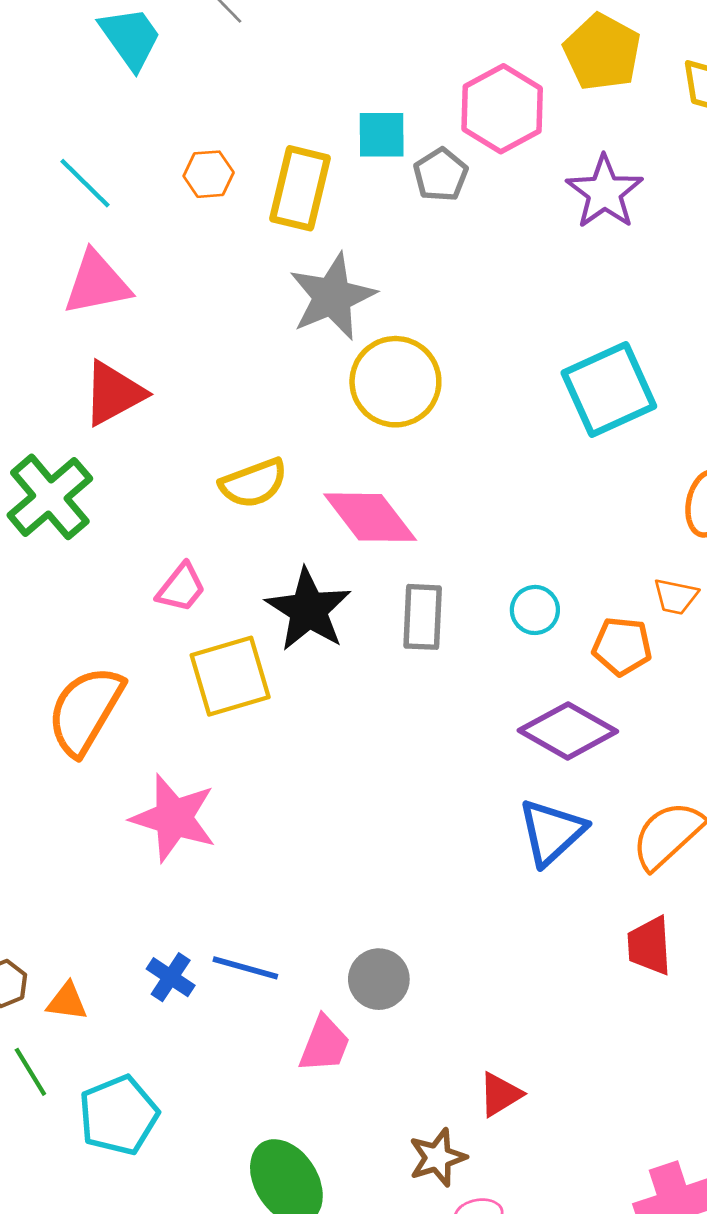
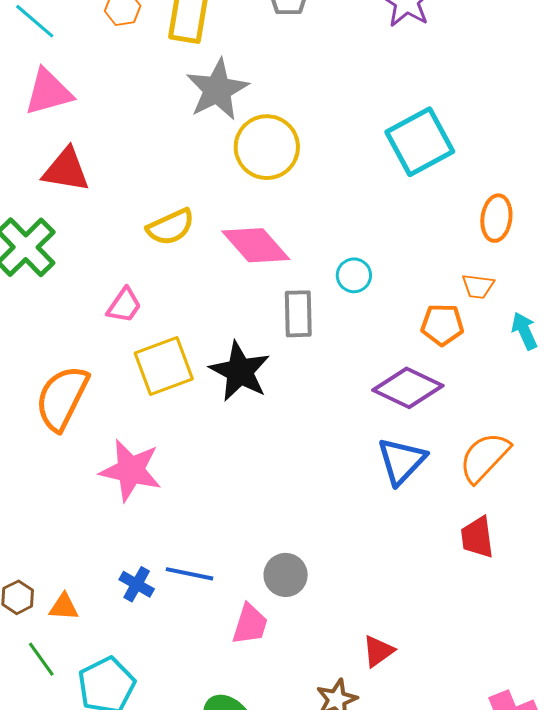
red triangle: (114, 393) -> (66, 170), turned 42
black star: (308, 610) -> (240, 371), moved
cyan circle: (535, 610) -> (354, 275), moved

